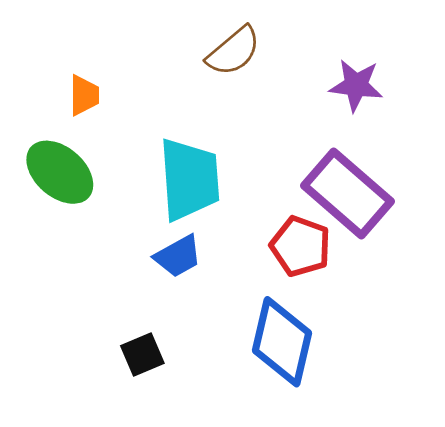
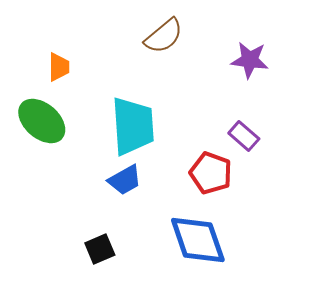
purple rectangle: (348, 194) -> (244, 136), size x0.5
blue diamond: (282, 342) -> (198, 240), turned -32

